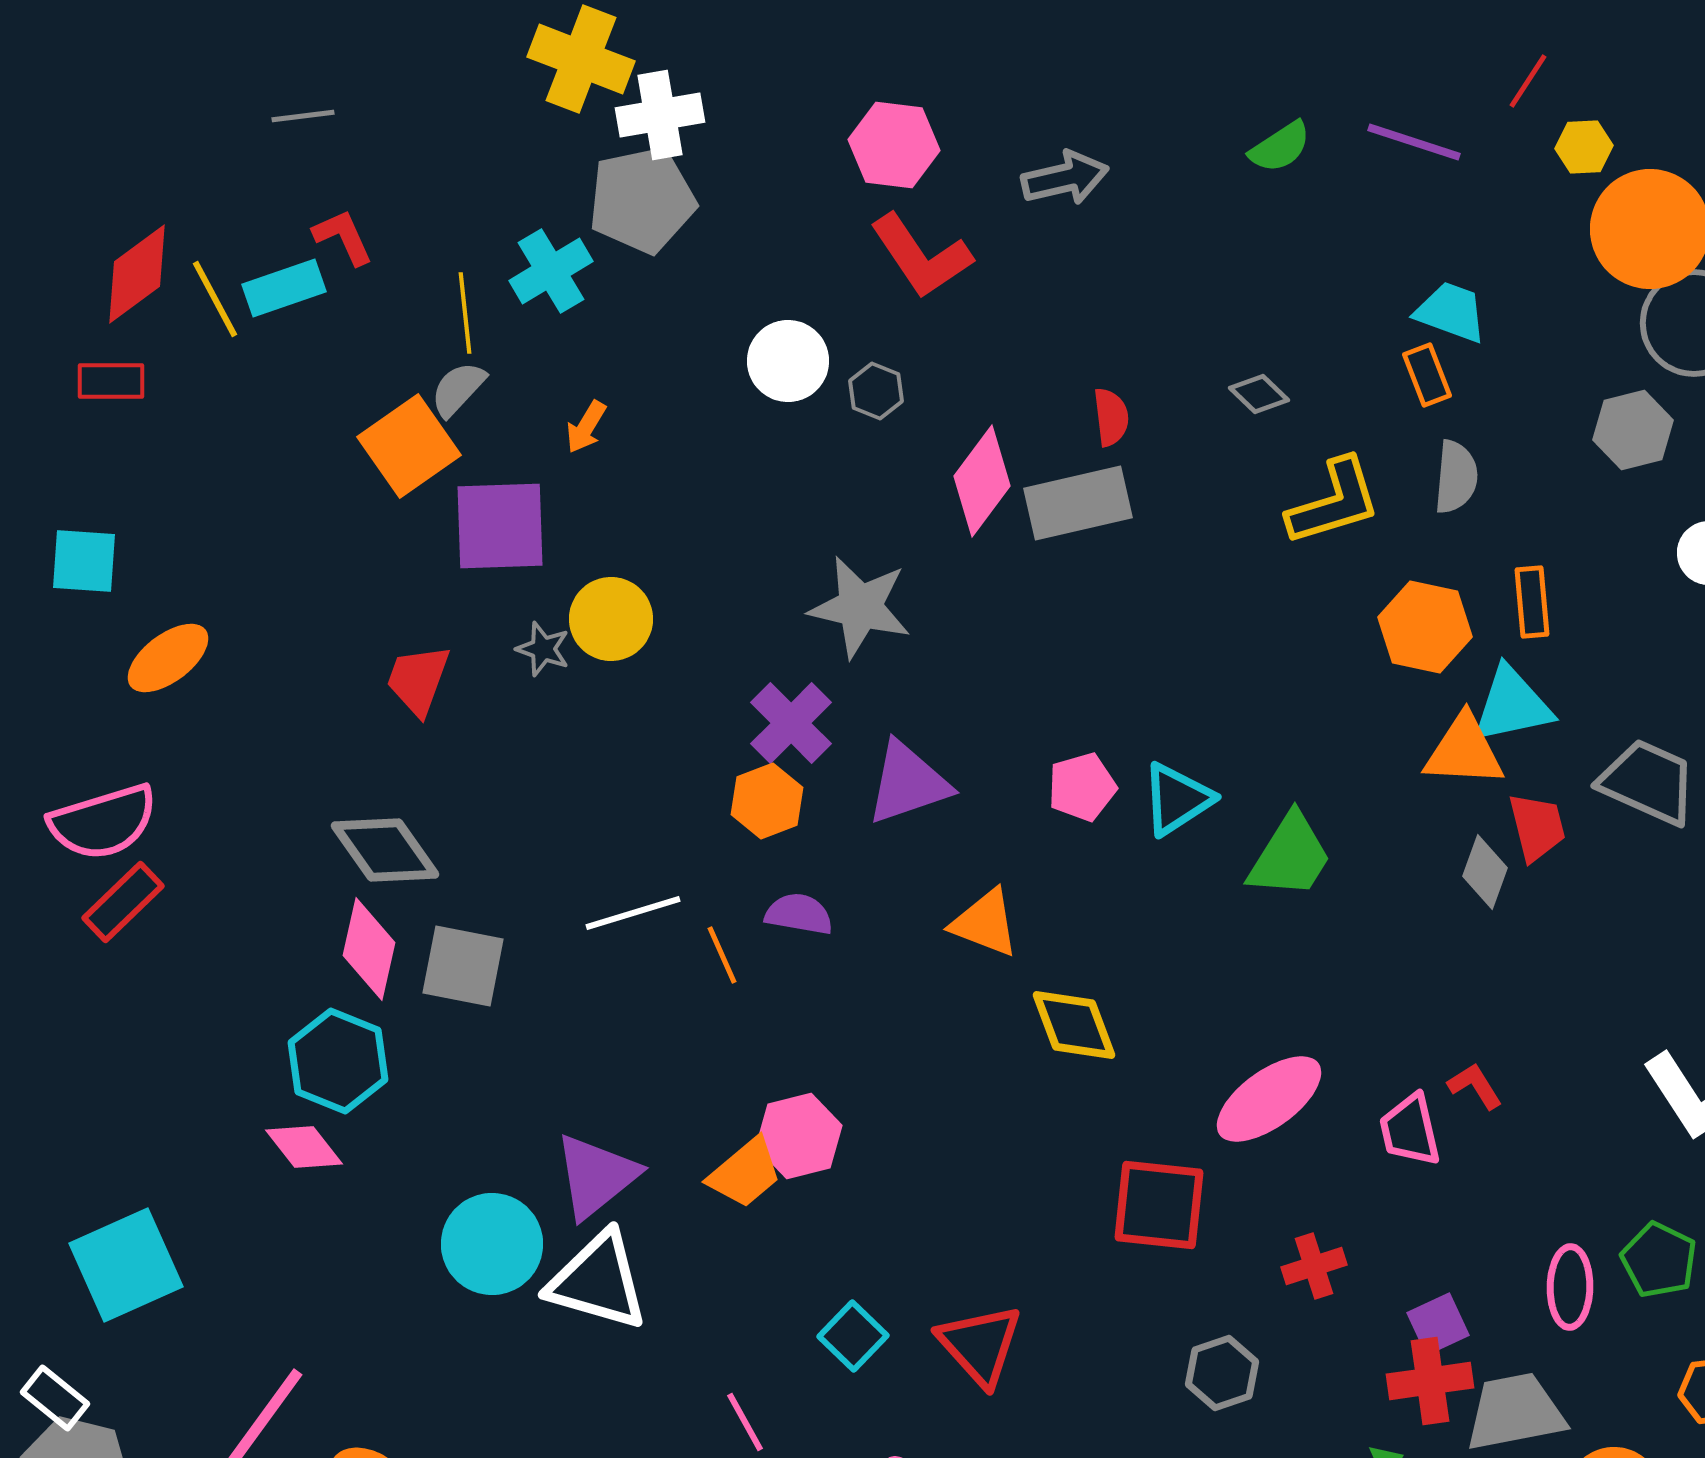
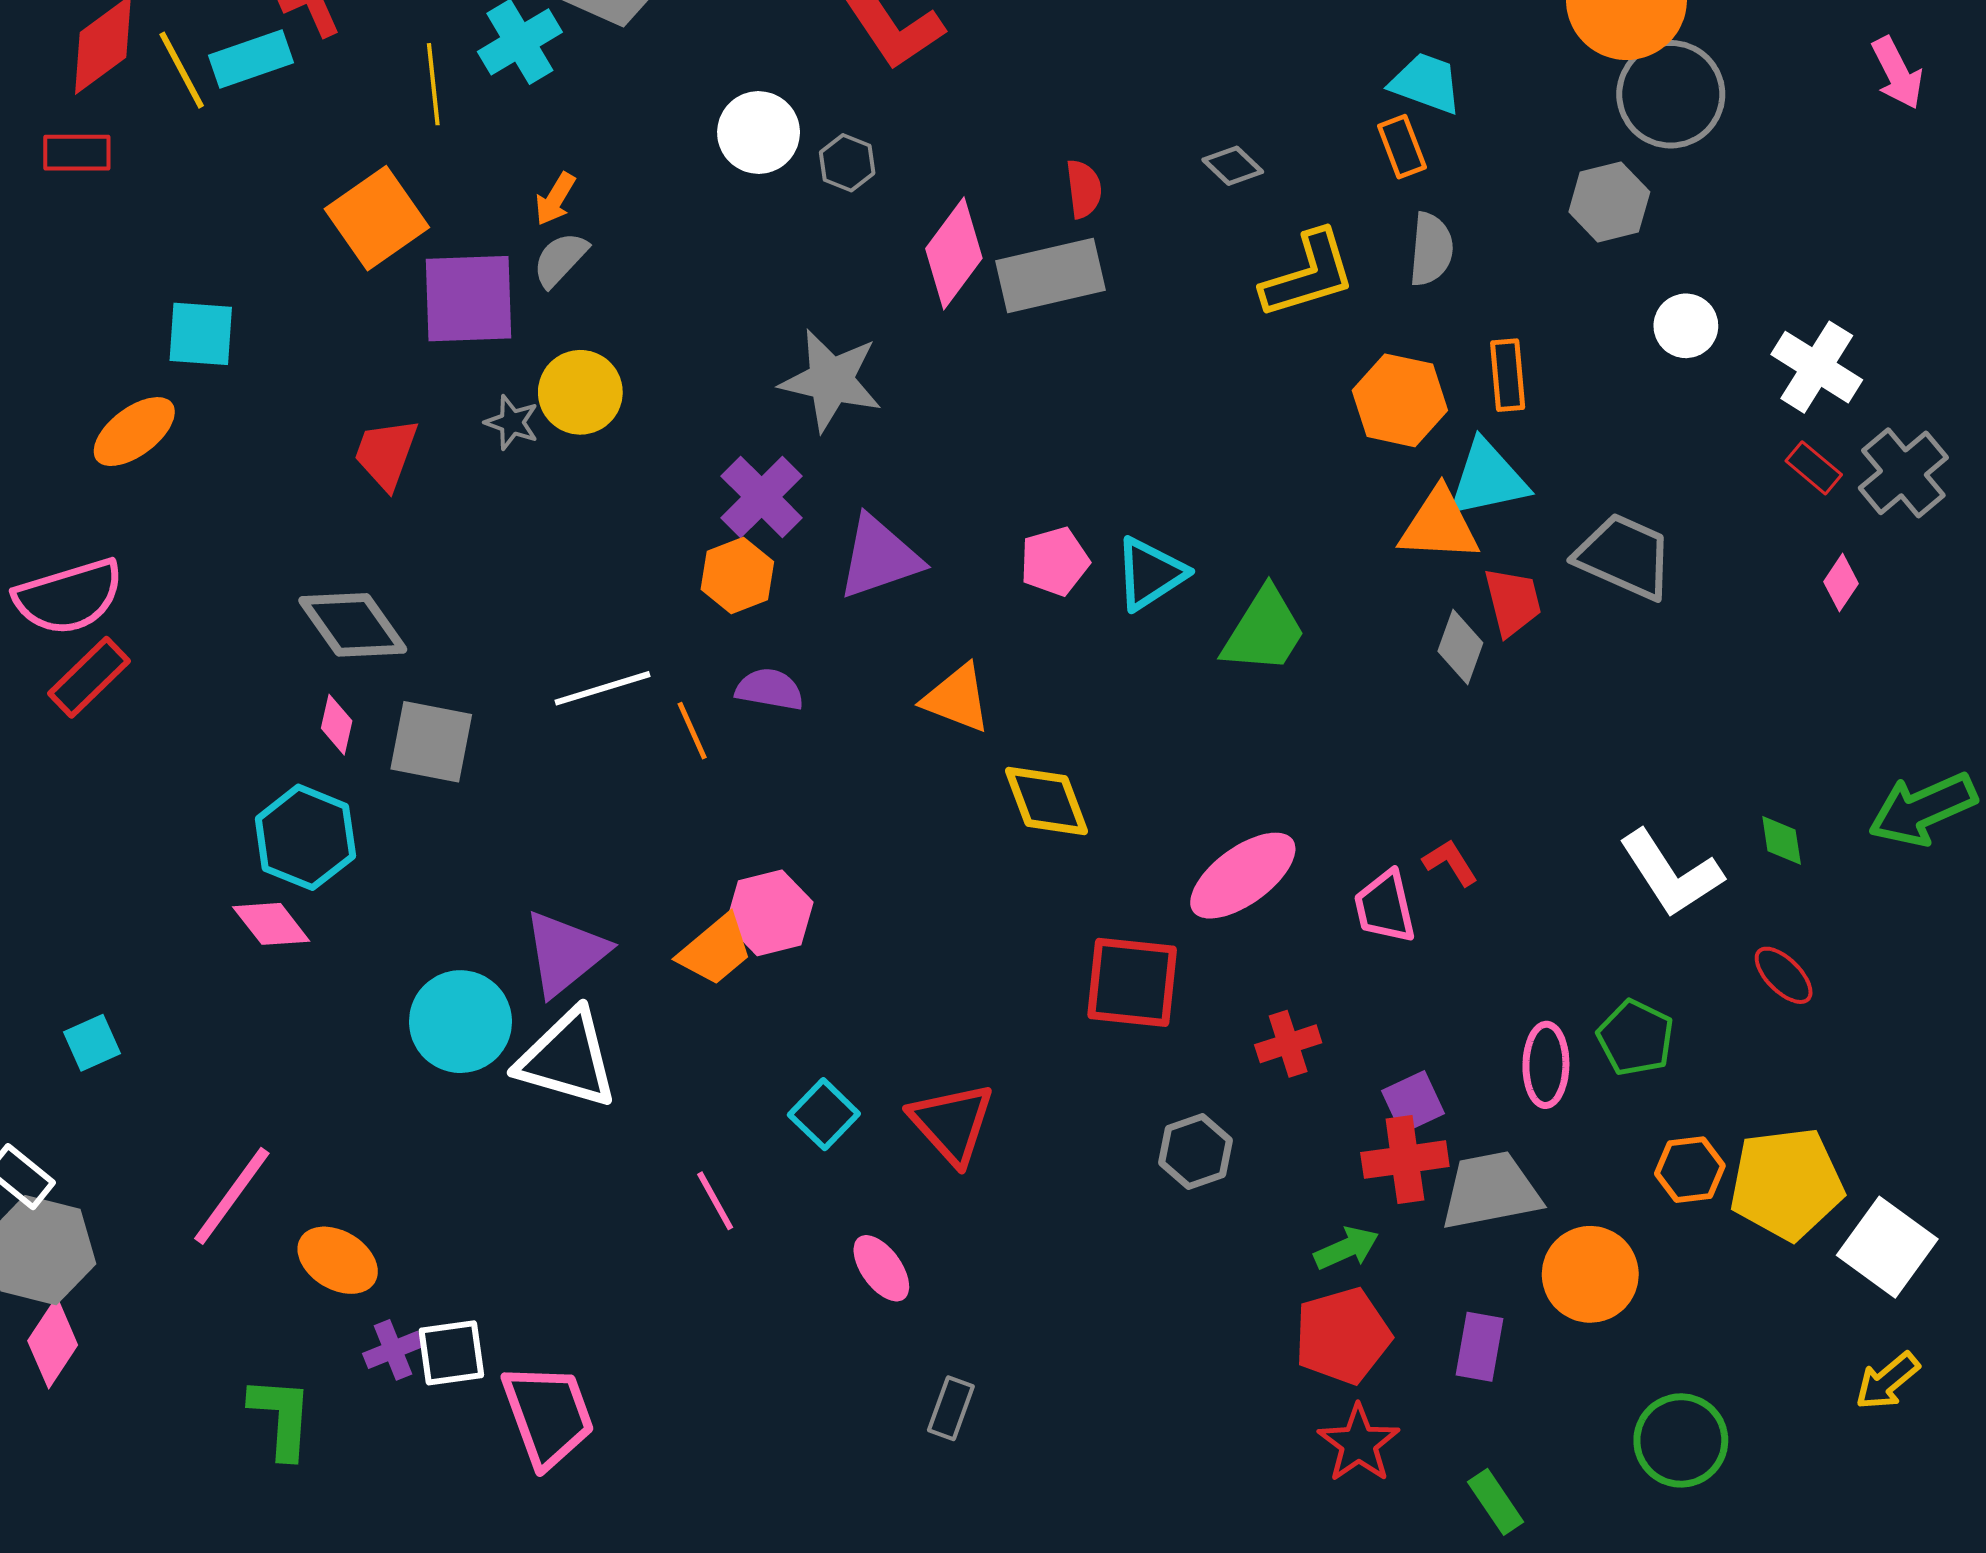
gray semicircle: (458, 389) -> (560, 259), moved
cyan square: (84, 561) -> (201, 334), moved
pink diamond: (369, 949) -> (337, 725), size x0.6
cyan square: (126, 1265) -> (92, 1043), size x0.5

